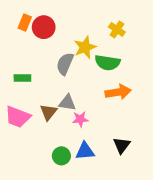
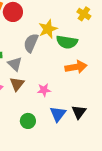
yellow cross: (117, 30) -> (84, 14), moved
gray triangle: (67, 103) -> (15, 64), moved, turned 35
blue triangle: (85, 151) -> (58, 114), moved, turned -48

